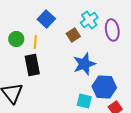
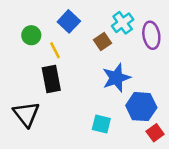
green circle: (16, 39) -> (31, 35), moved
yellow line: (35, 42) -> (55, 50), turned -32
cyan square: (84, 101) -> (101, 124), moved

